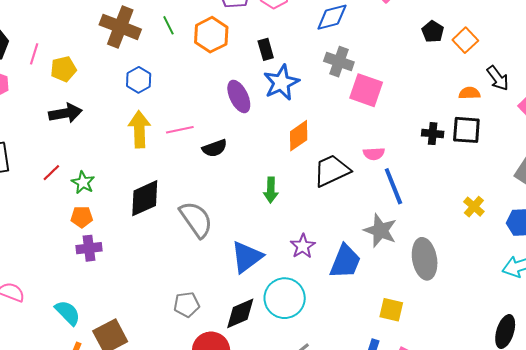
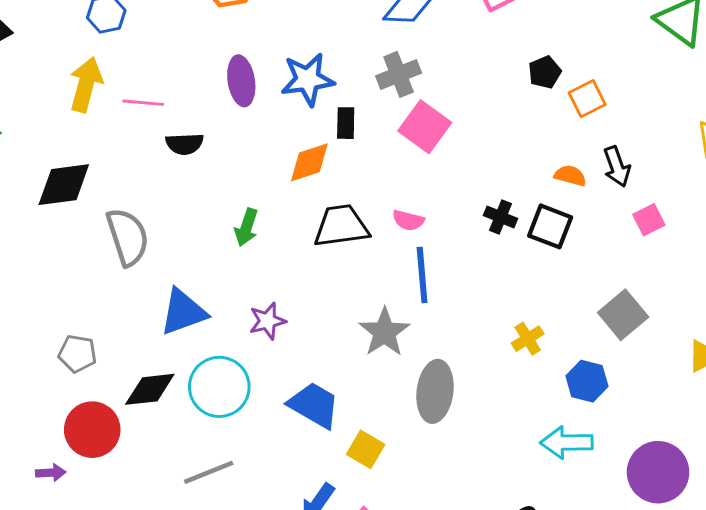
black rectangle: (266, 49) -> (346, 123), moved
gray cross: (339, 62) -> (399, 74), turned 32
blue trapezoid: (345, 262) -> (314, 405), moved, turned -99

